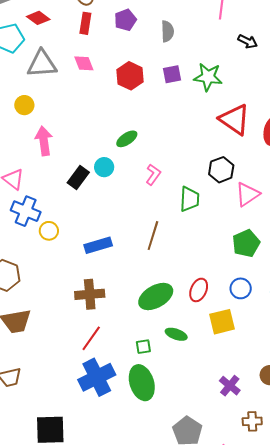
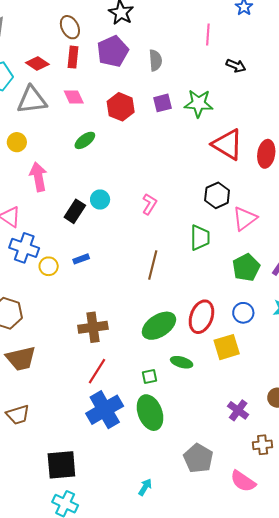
red diamond: (38, 18) -> (37, 64), moved
purple pentagon: (125, 20) -> (113, 51), size x1.4
green ellipse: (127, 139) -> (85, 140), moved
green trapezoid: (190, 199) -> (200, 238), moved
blue rectangle: (98, 245) -> (81, 259), moved, size x0.6
red ellipse: (199, 290) -> (201, 317), size x1.4

